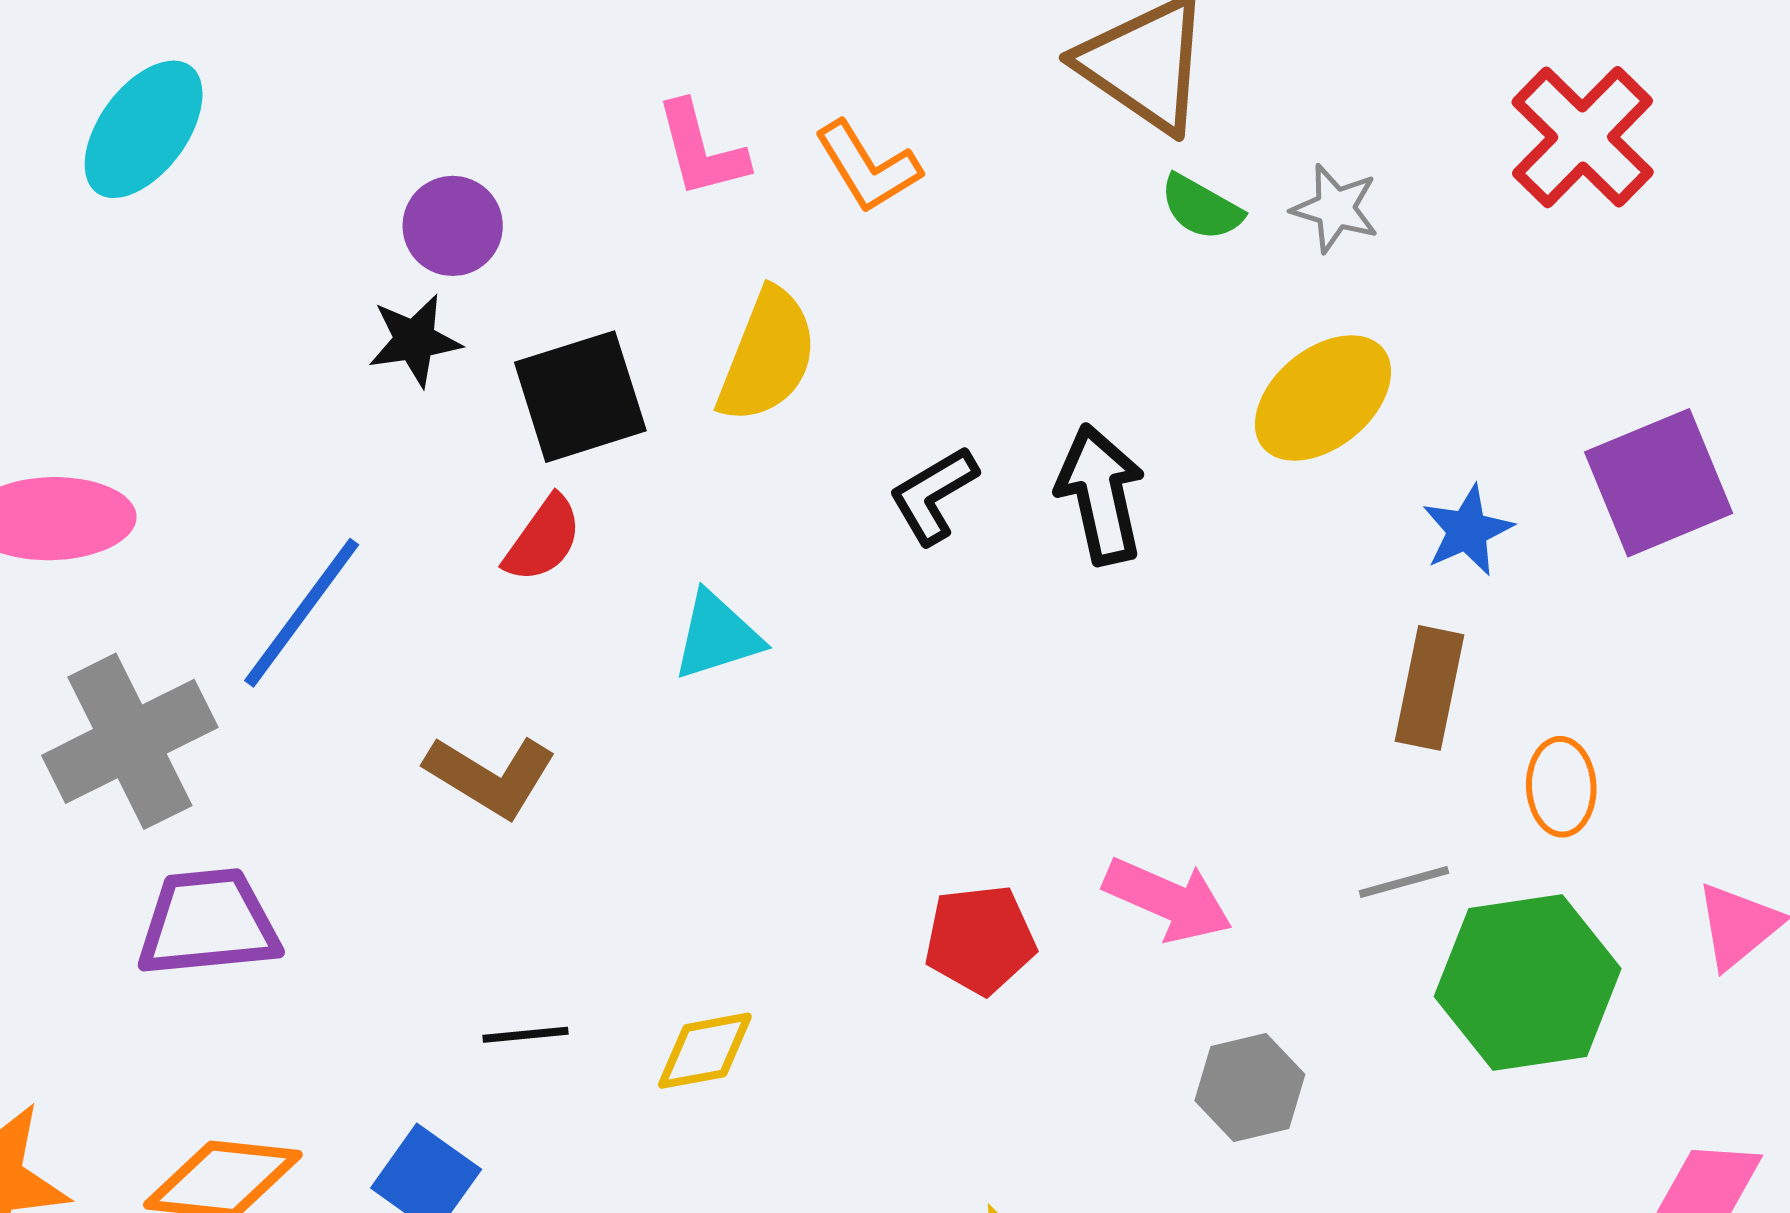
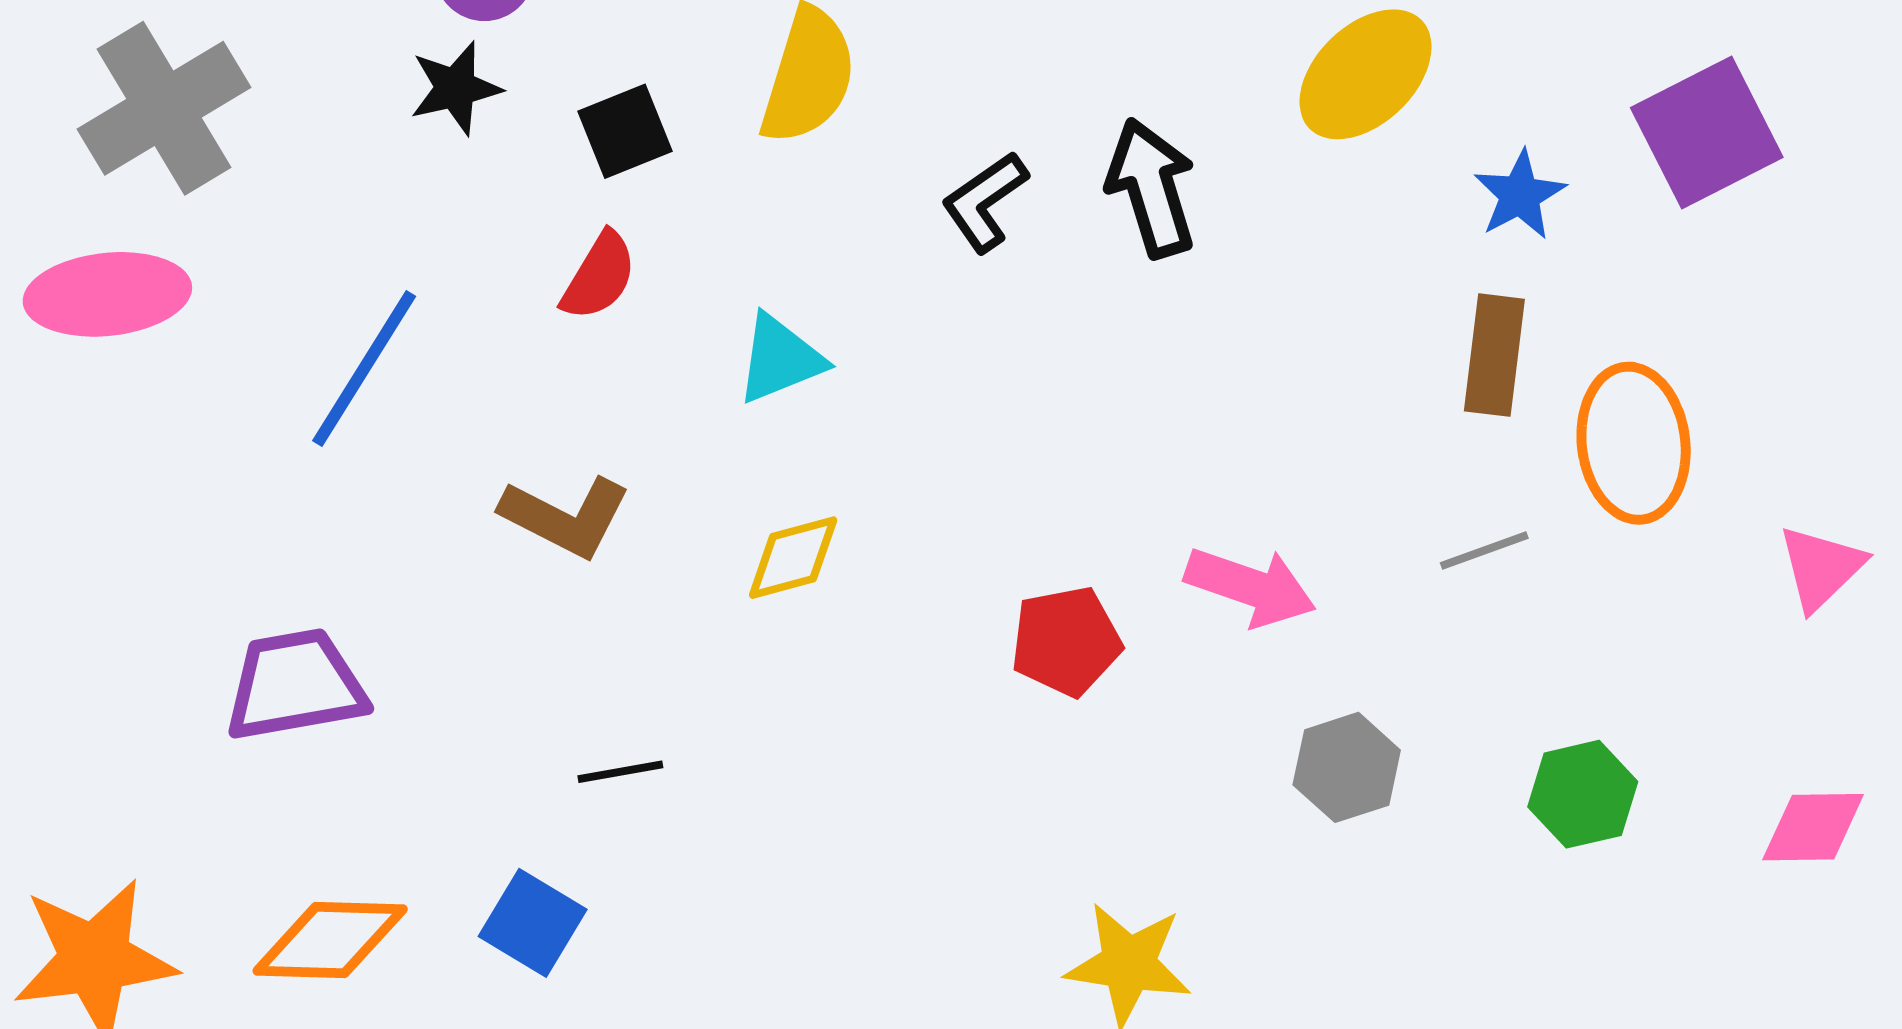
black square: (580, 397) -> (625, 131), size x0.7
gray cross: (130, 741) -> (164, 108), moved
orange ellipse: (1561, 787) -> (1634, 443), size x1.6
green hexagon: (1528, 982) -> (1583, 794), moved, size x0.6
yellow diamond: (705, 1051) -> (793, 558), moved

